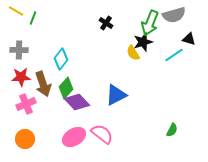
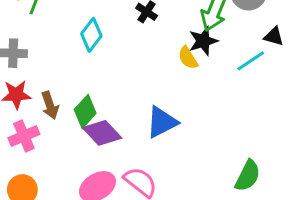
cyan diamond: (61, 59) -> (91, 35), moved
brown arrow: (43, 84) -> (50, 105), size x0.7
green semicircle: (172, 130) -> (248, 176), size x1.5

